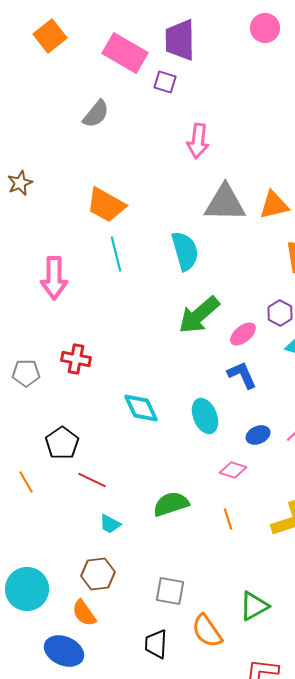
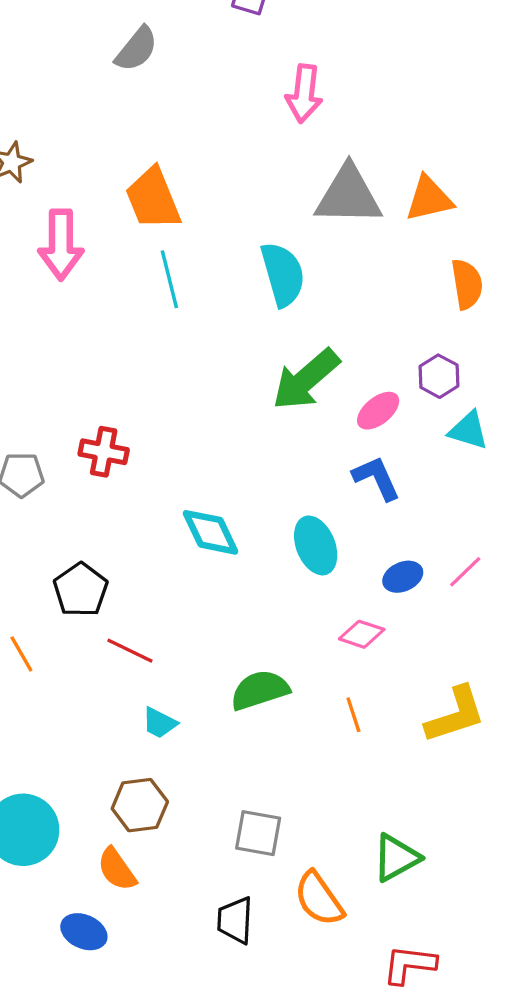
orange trapezoid: (106, 205) -> (153, 199), turned 39
pink arrow: (54, 278) -> (61, 245), moved
blue ellipse: (64, 651) -> (84, 932), size x0.7

